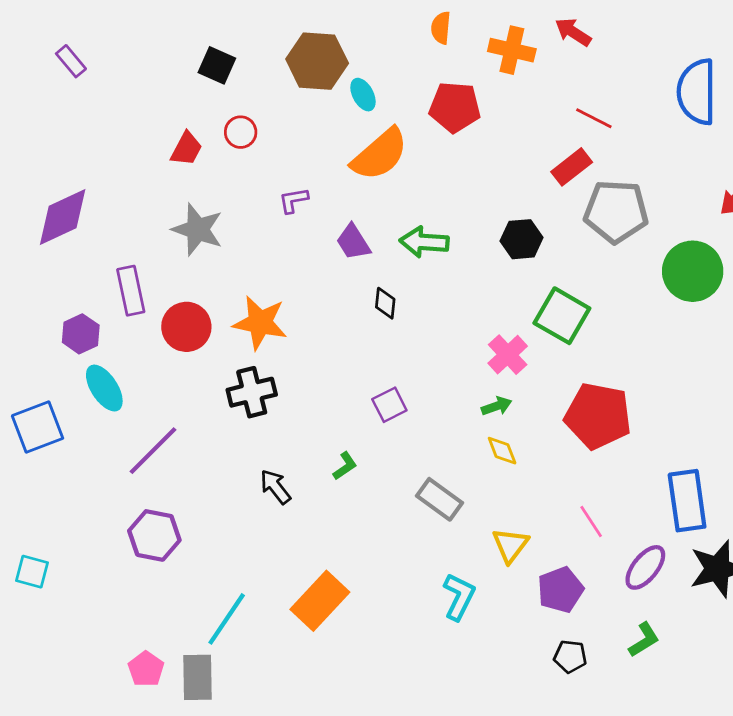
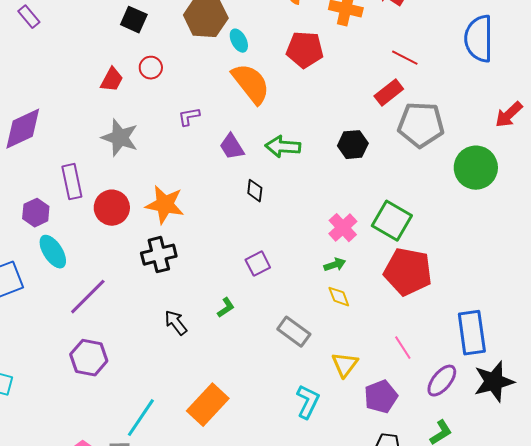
orange semicircle: (380, 154) -> (251, 84), turned -87
green square: (562, 316) -> (392, 221), moved

